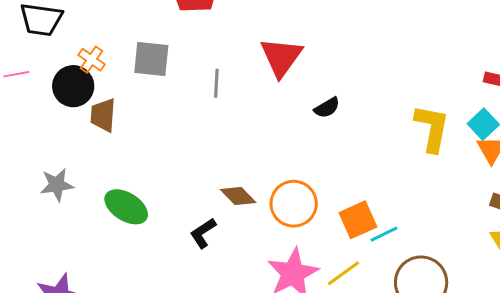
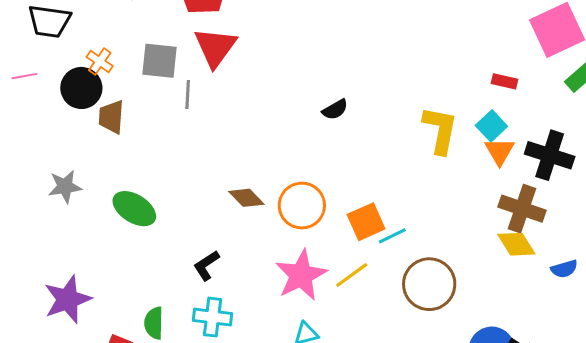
red triangle: (281, 57) -> (215, 47), moved
gray line: (216, 83) -> (188, 95), moved
black L-shape: (203, 233) -> (206, 265), moved

